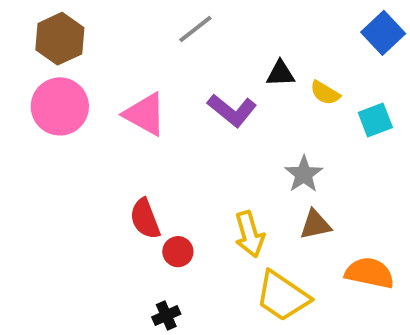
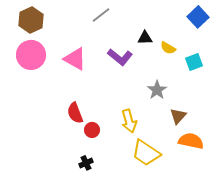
brown triangle: (315, 225) -> (178, 116), moved, turned -36

